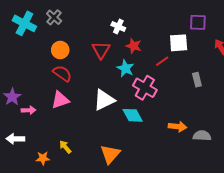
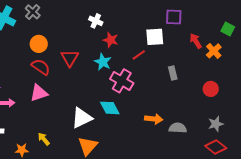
red triangle: (101, 50) -> (70, 58), moved
white triangle: (104, 100) -> (82, 118), moved

